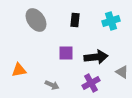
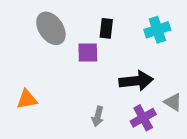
purple square: (66, 53) -> (88, 52), moved
purple cross: (91, 83) -> (143, 118), moved
gray arrow: (52, 85) -> (98, 116), moved, turned 80

